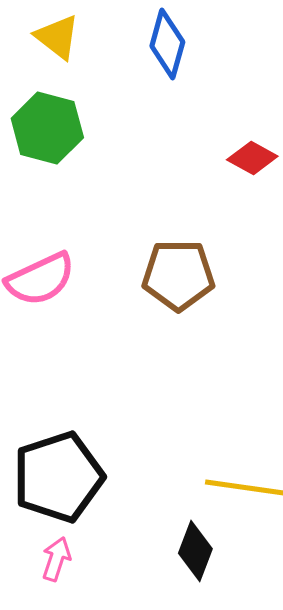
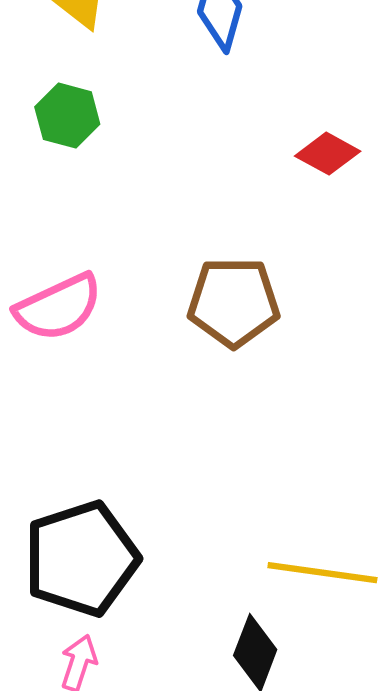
green hexagon: (47, 128) -> (67, 116), size x0.7

